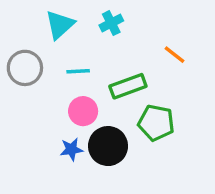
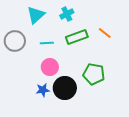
green rectangle: (128, 86) -> (77, 37), moved

